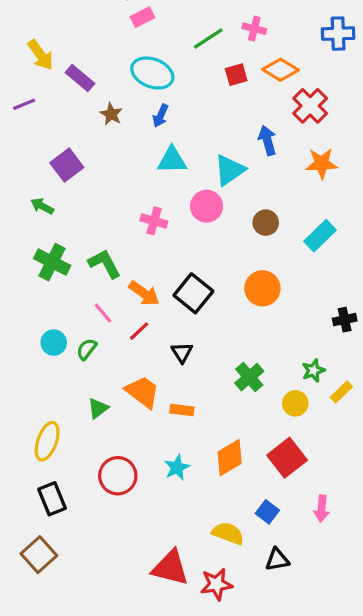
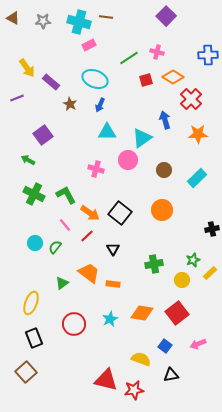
green cross: (249, 377) -> (154, 264), turned 30
orange diamond: (230, 458) -> (142, 313), turned 40
pink arrow: (322, 509) -> (198, 344), turned 63

